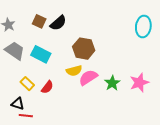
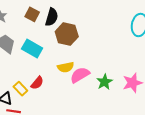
black semicircle: (58, 23) -> (52, 17), turned -36
brown hexagon: (84, 49) -> (67, 34), moved
yellow rectangle: (27, 84) -> (20, 89), moved

